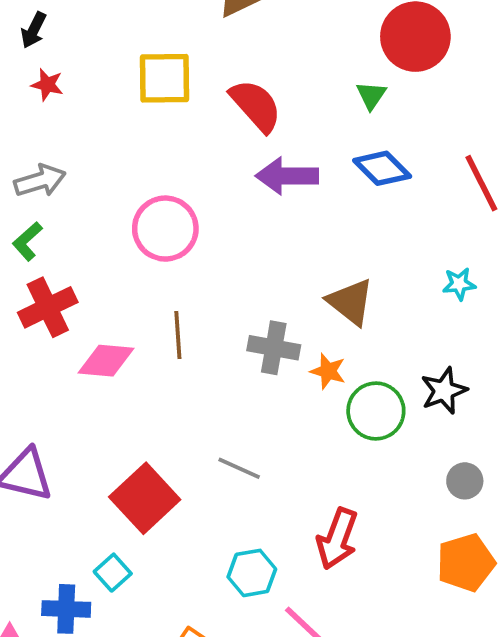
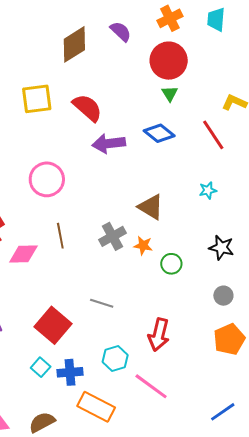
green triangle: (371, 95) -> (170, 94), moved
gray cross: (274, 348) -> (113, 236), turned -32
black star: (444, 391) -> (221, 248), moved, turned -30
green circle: (376, 411) -> (171, 264), size x0.7
blue cross: (66, 609) -> (70, 372), moved

